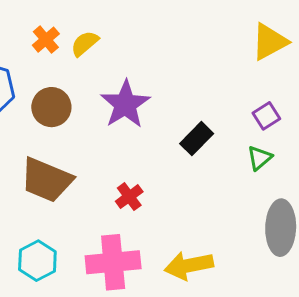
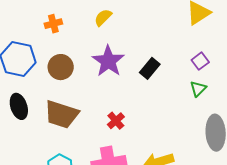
orange cross: (46, 40) -> (53, 24), turned 30
yellow semicircle: (85, 43) -> (103, 17), moved
black rectangle: (197, 139) -> (150, 68), moved

